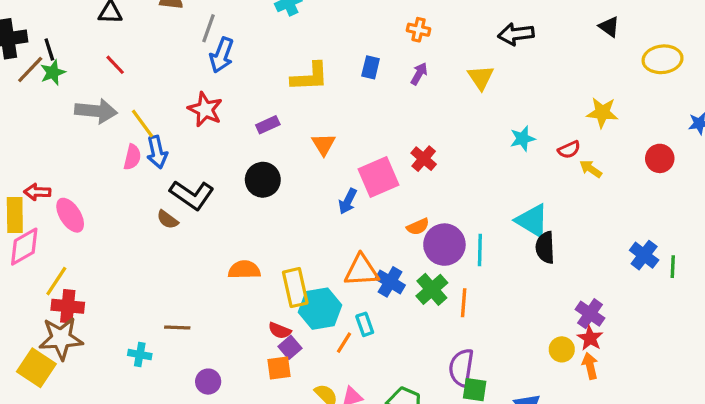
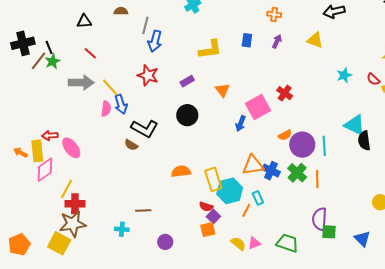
yellow triangle: (481, 77) -> (315, 40), turned -30
red semicircle: (569, 150) -> (373, 79), turned 72

